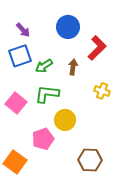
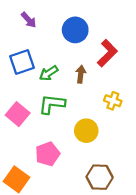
purple arrow: (23, 30) -> (29, 20), moved
yellow circle: (65, 120) -> (86, 131), moved

